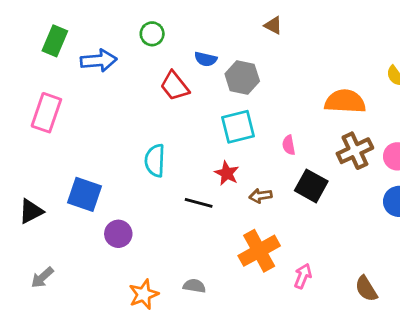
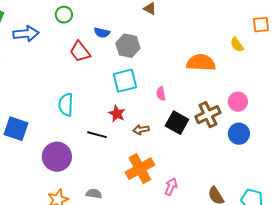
brown cross: (355, 151) -> (208, 115), moved
purple circle: (118, 234) -> (57, 157), moved, size x1.5

